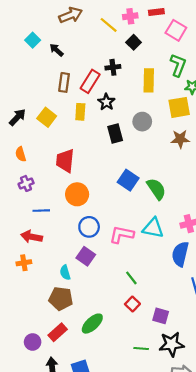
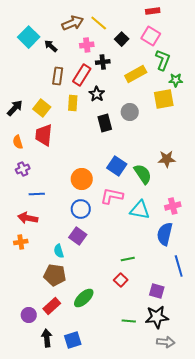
red rectangle: (156, 12) -> (153, 11), moved
brown arrow: (71, 15) -> (73, 23), moved
pink cross: (130, 16) -> (87, 45), moved
pink square: (176, 30) -> (151, 36), moved
cyan square: (33, 40) -> (29, 37), size x1.5
yellow rectangle: (149, 80) -> (136, 74), turned 60
brown star: (180, 139) -> (167, 159), moved
red trapezoid: (65, 161) -> (44, 135), moved
orange circle: (77, 194) -> (82, 179), moved
pink L-shape: (122, 234) -> (112, 196), moved
green line: (131, 278) -> (128, 259), moved, turned -64
purple square: (161, 316) -> (157, 291), moved

